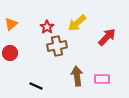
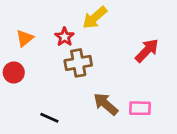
yellow arrow: (77, 23) -> (95, 18), moved
orange triangle: (11, 24) -> (25, 38), moved
brown arrow: (77, 76) -> (106, 104), turned -42

